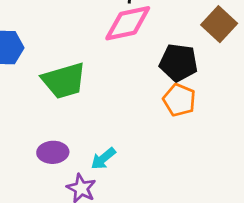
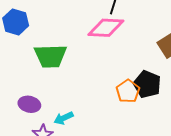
black pentagon: (179, 63) -> (147, 84), moved

